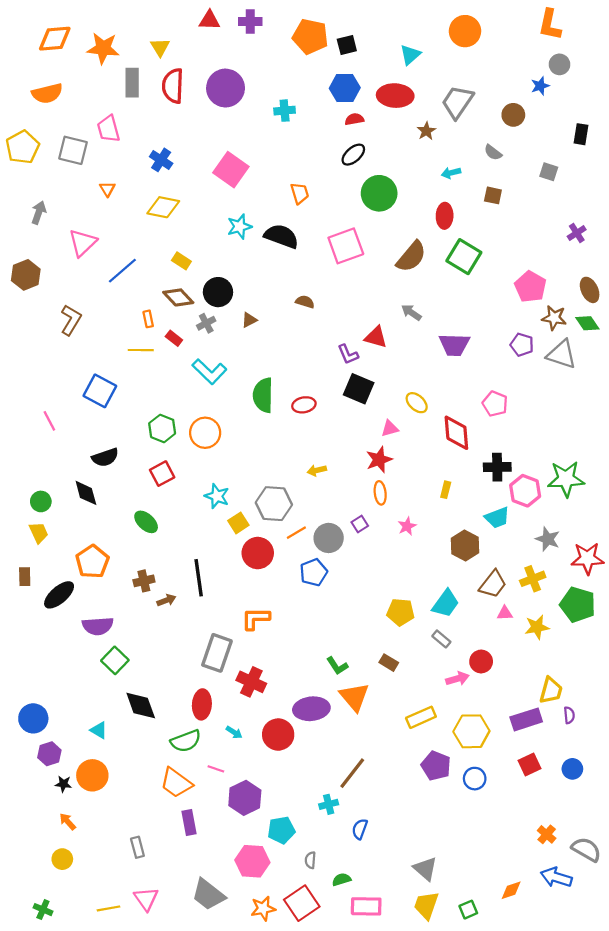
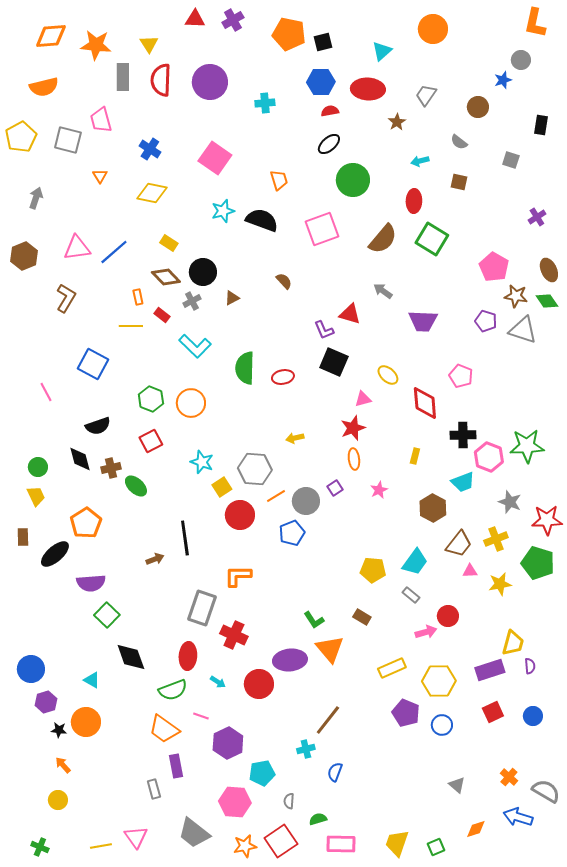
purple cross: (250, 21) -> (233, 20), turned -30
orange L-shape: (550, 25) -> (535, 23), moved
gray trapezoid: (457, 102) -> (426, 95), size x0.7
pink triangle: (83, 243) -> (77, 248), moved, turned 36
brown semicircle: (305, 302) -> (284, 281), turned 30
brown cross: (144, 581) -> (111, 468), moved
gray rectangle: (137, 847) -> (154, 789), moved
gray triangle: (425, 869) -> (457, 785), moved, size x0.7

